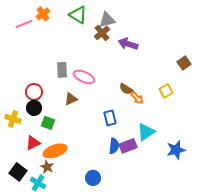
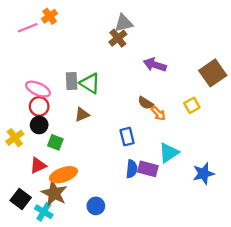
green triangle: (78, 15) -> (90, 83), moved
purple arrow: (128, 44) -> (155, 65), moved
brown square: (184, 63) -> (213, 73), size x1.6
pink ellipse: (84, 77) -> (38, 89), moved
yellow cross: (13, 119) -> (15, 138), turned 35
purple rectangle: (128, 146) -> (148, 169), turned 36
brown star: (47, 167) -> (54, 193), size x1.6
blue circle: (93, 178) -> (96, 206), moved

